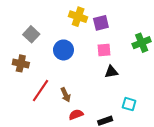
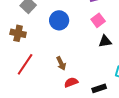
pink square: (104, 50) -> (98, 20), turned -32
red line: (41, 91) -> (25, 64), moved

